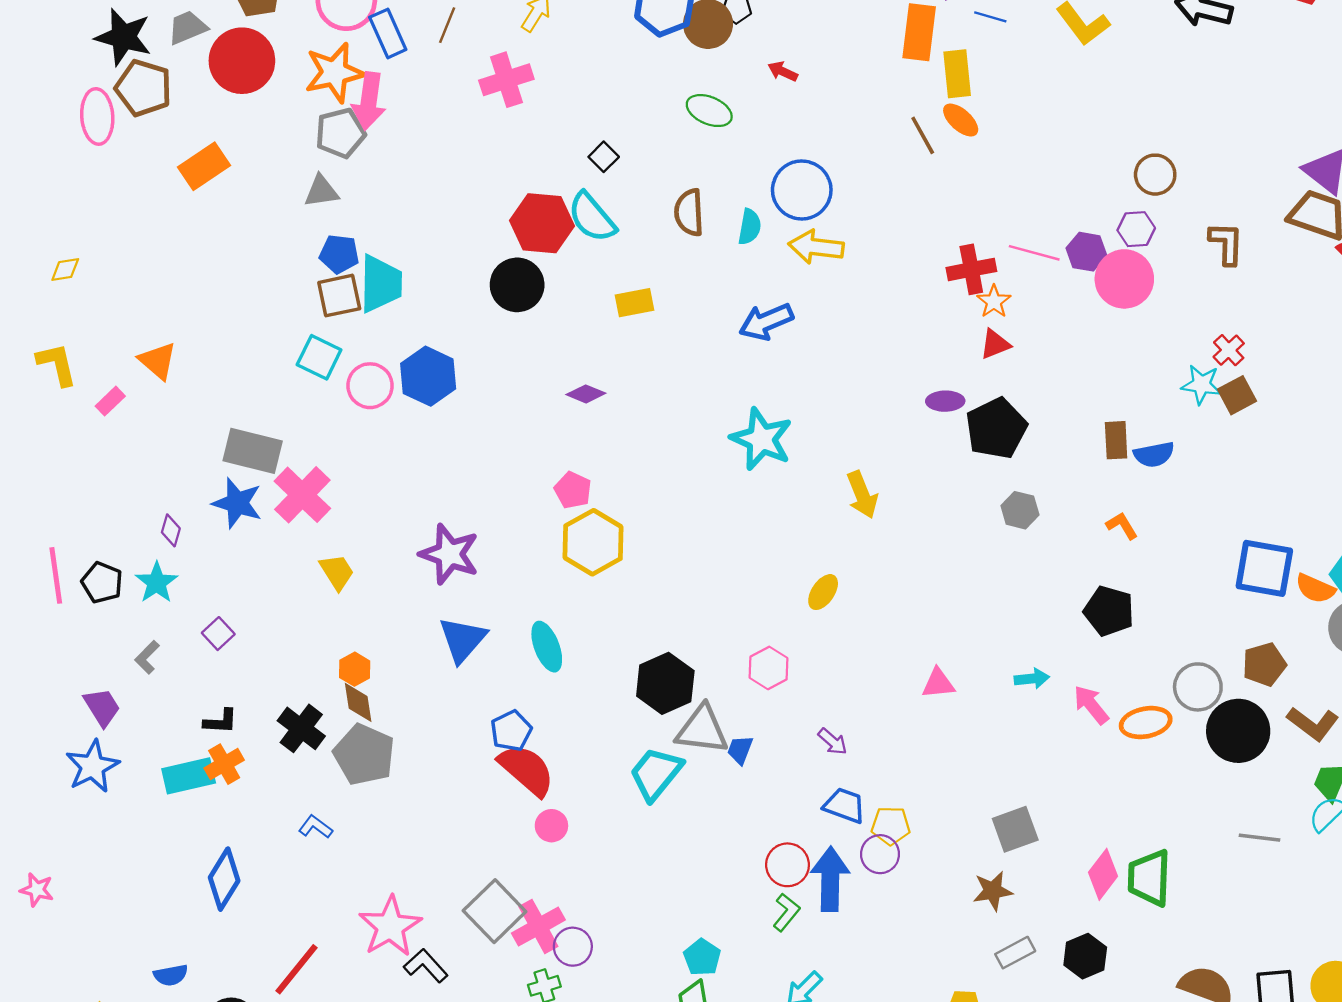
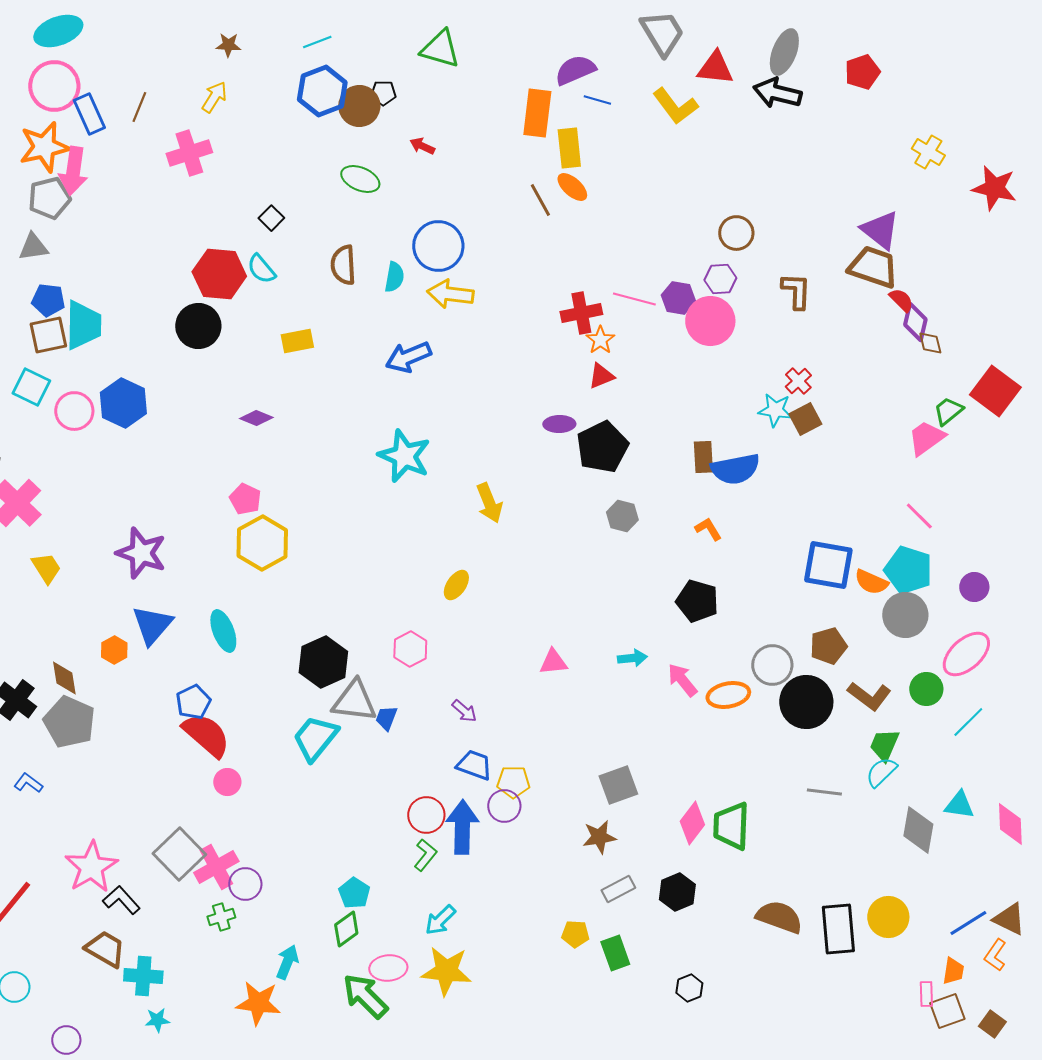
cyan semicircle: (592, 217) -> (261, 269), size x0.7
blue semicircle: (1154, 454) -> (735, 469), size x1.4
orange hexagon: (355, 669) -> (114, 650), moved

